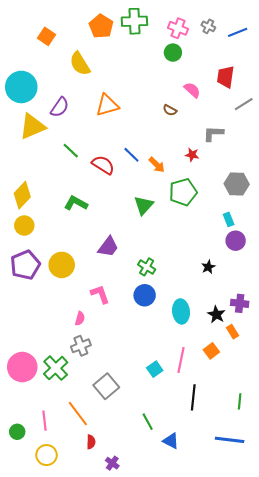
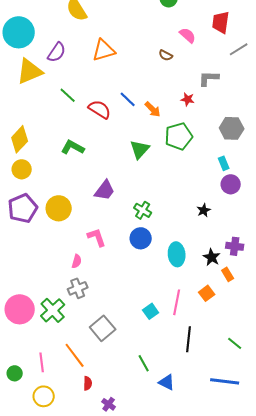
green line: (240, 401) -> (235, 343), turned -56

